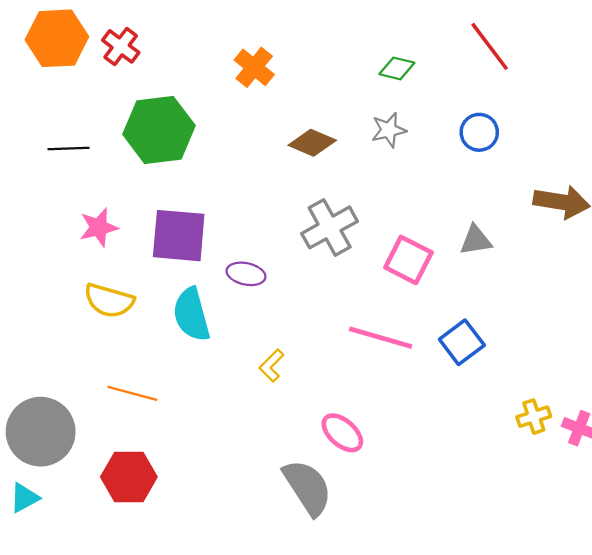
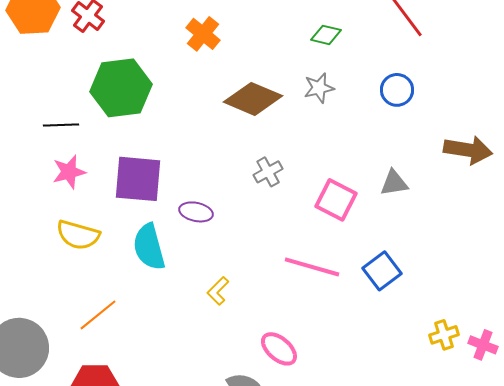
brown diamond: (312, 143) -> (253, 99), size x1.4
black line: (68, 149) -> (61, 125), moved
gray cross: (330, 227) -> (268, 172), size x0.6
orange line: (132, 393) -> (98, 315), turned -54

